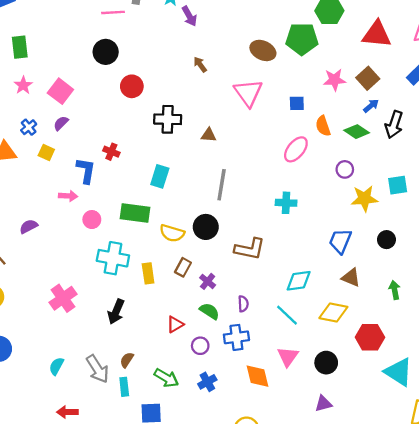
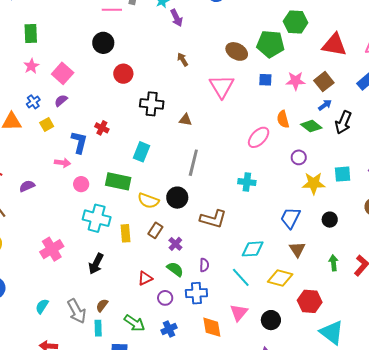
blue square: (297, 103) -> (265, 80), moved
yellow square: (46, 152) -> (47, 124), turned 32
brown triangle: (351, 278) -> (297, 249), turned 30

